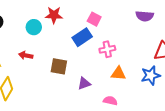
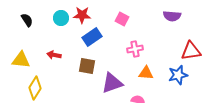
cyan circle: (34, 27) -> (61, 18), moved
blue rectangle: (82, 37) -> (92, 37), moved
purple triangle: (84, 84) -> (112, 83), size x1.6

